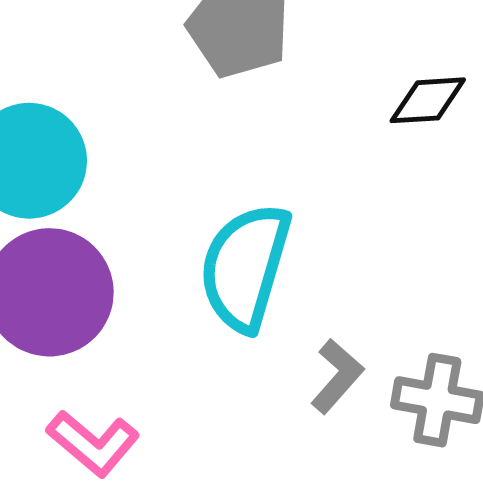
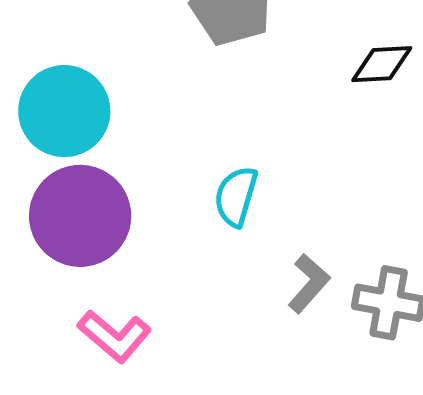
cyan semicircle: (245, 267) -> (236, 196), size x0.6

